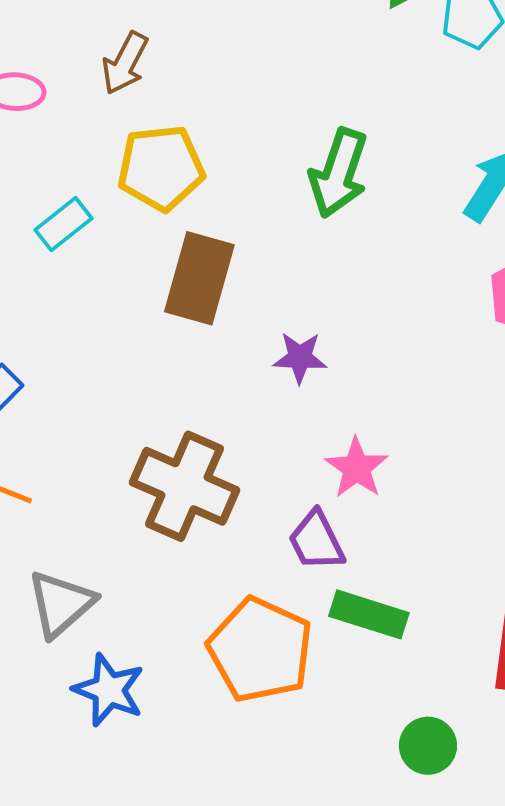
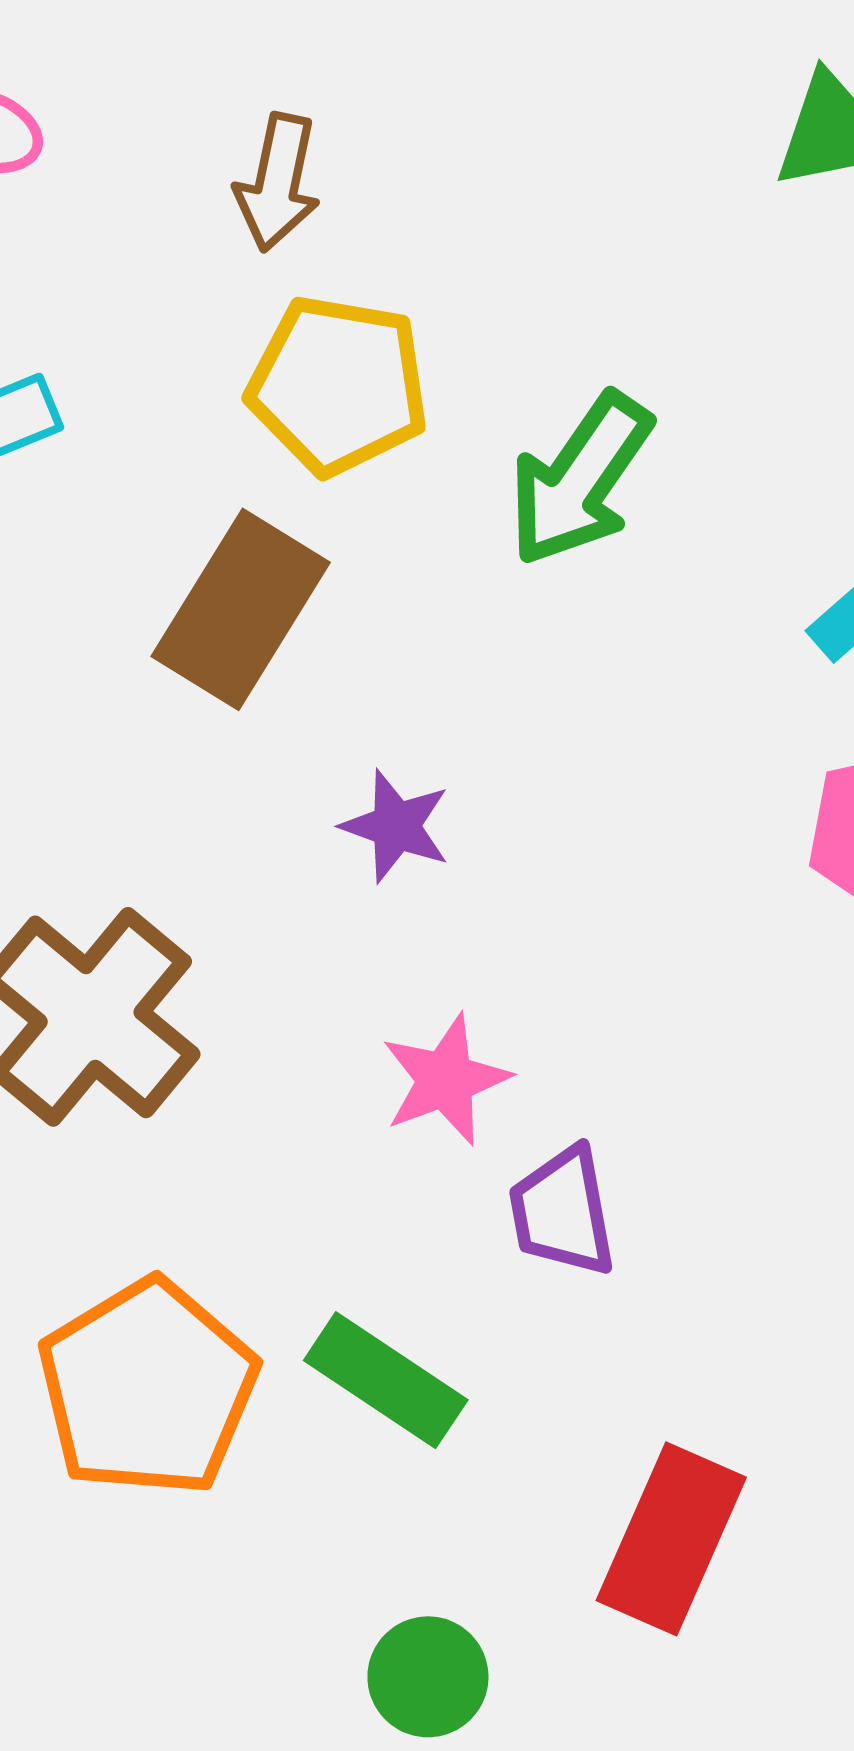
brown arrow: (125, 63) -> (278, 183), moved, turned -32
yellow pentagon: (161, 168) -> (338, 385), moved
purple trapezoid: (316, 541) -> (562, 1212), moved

